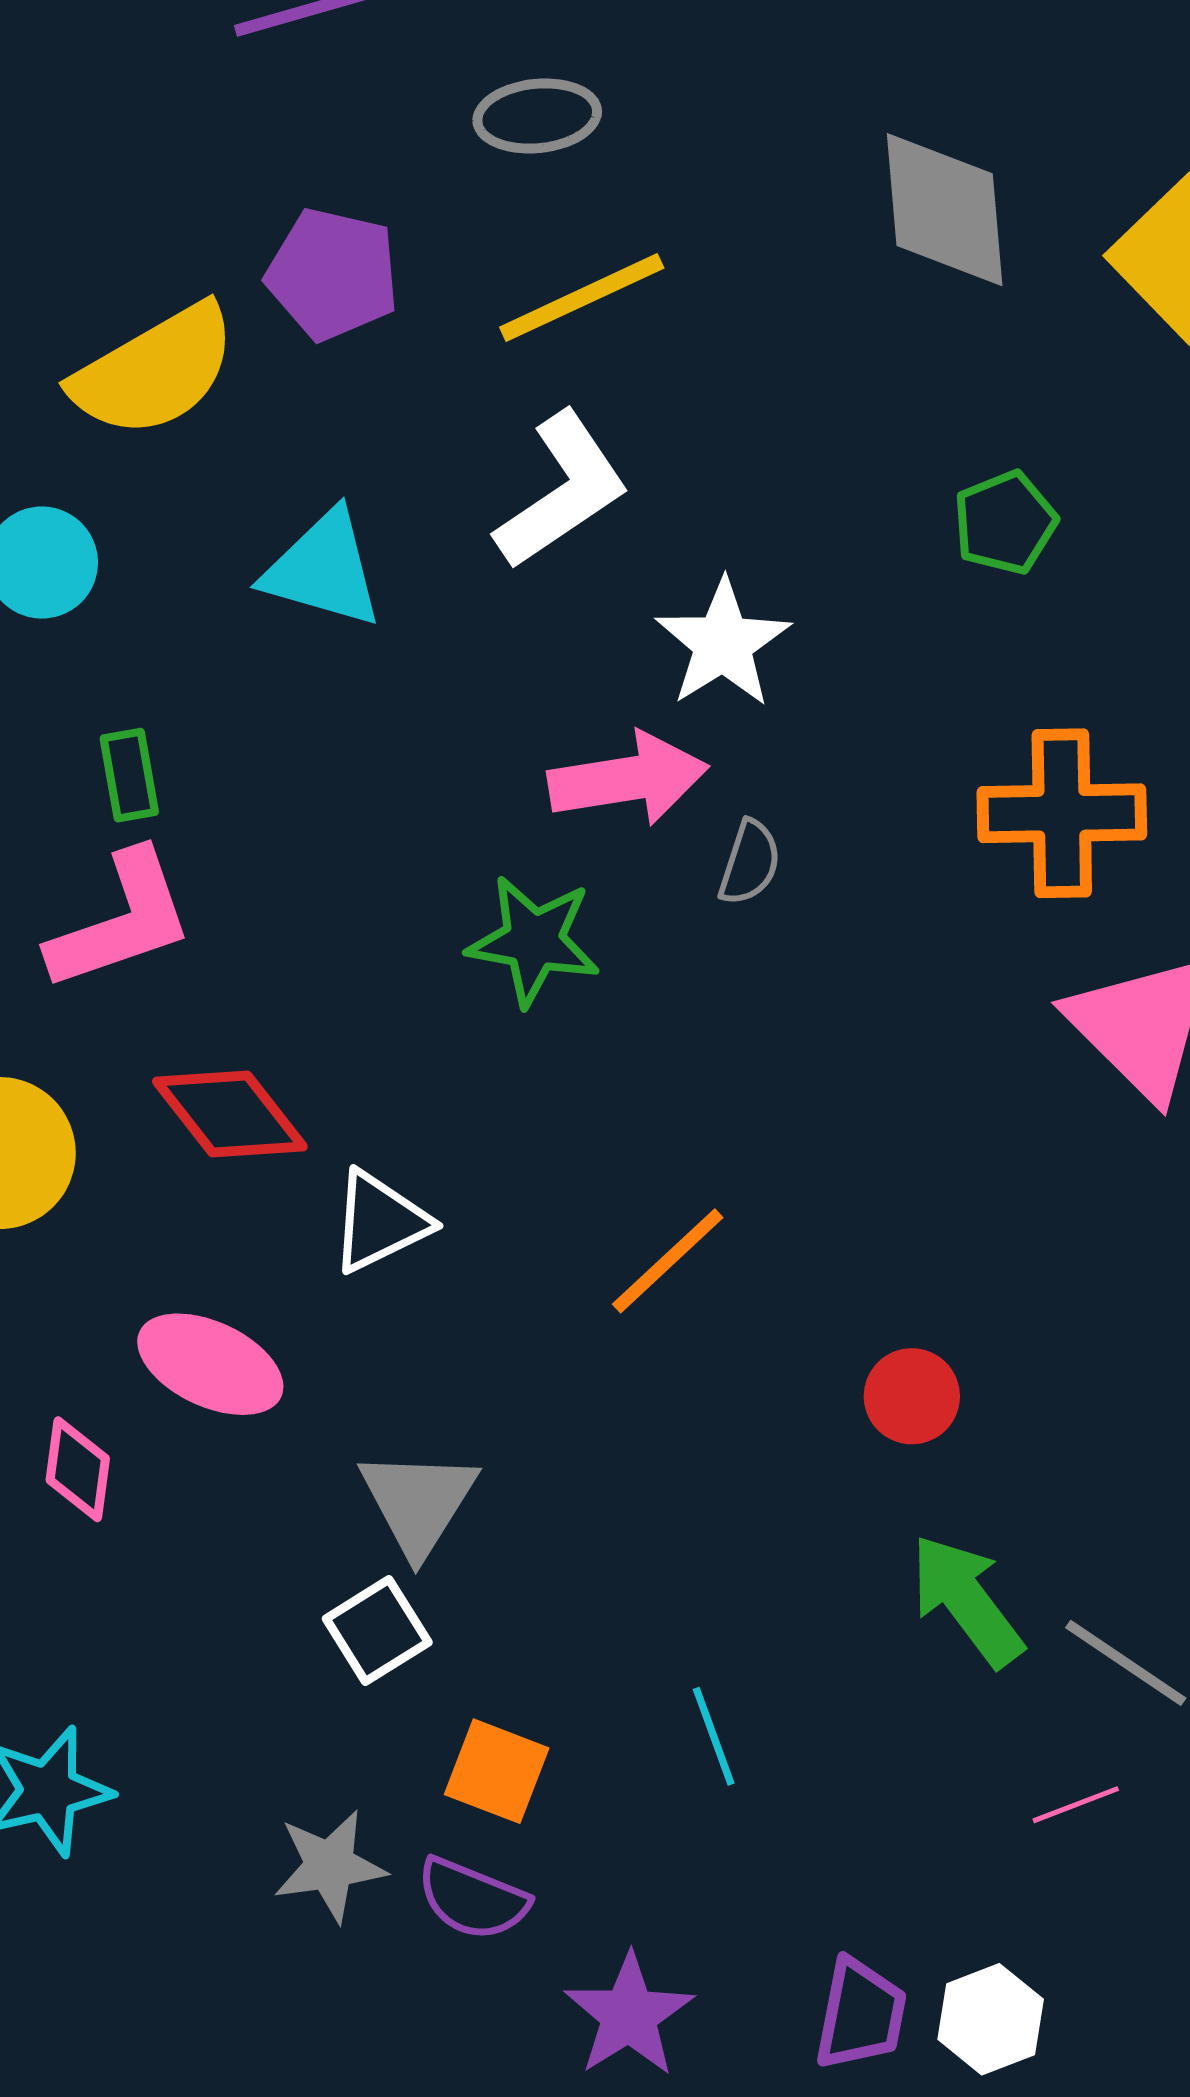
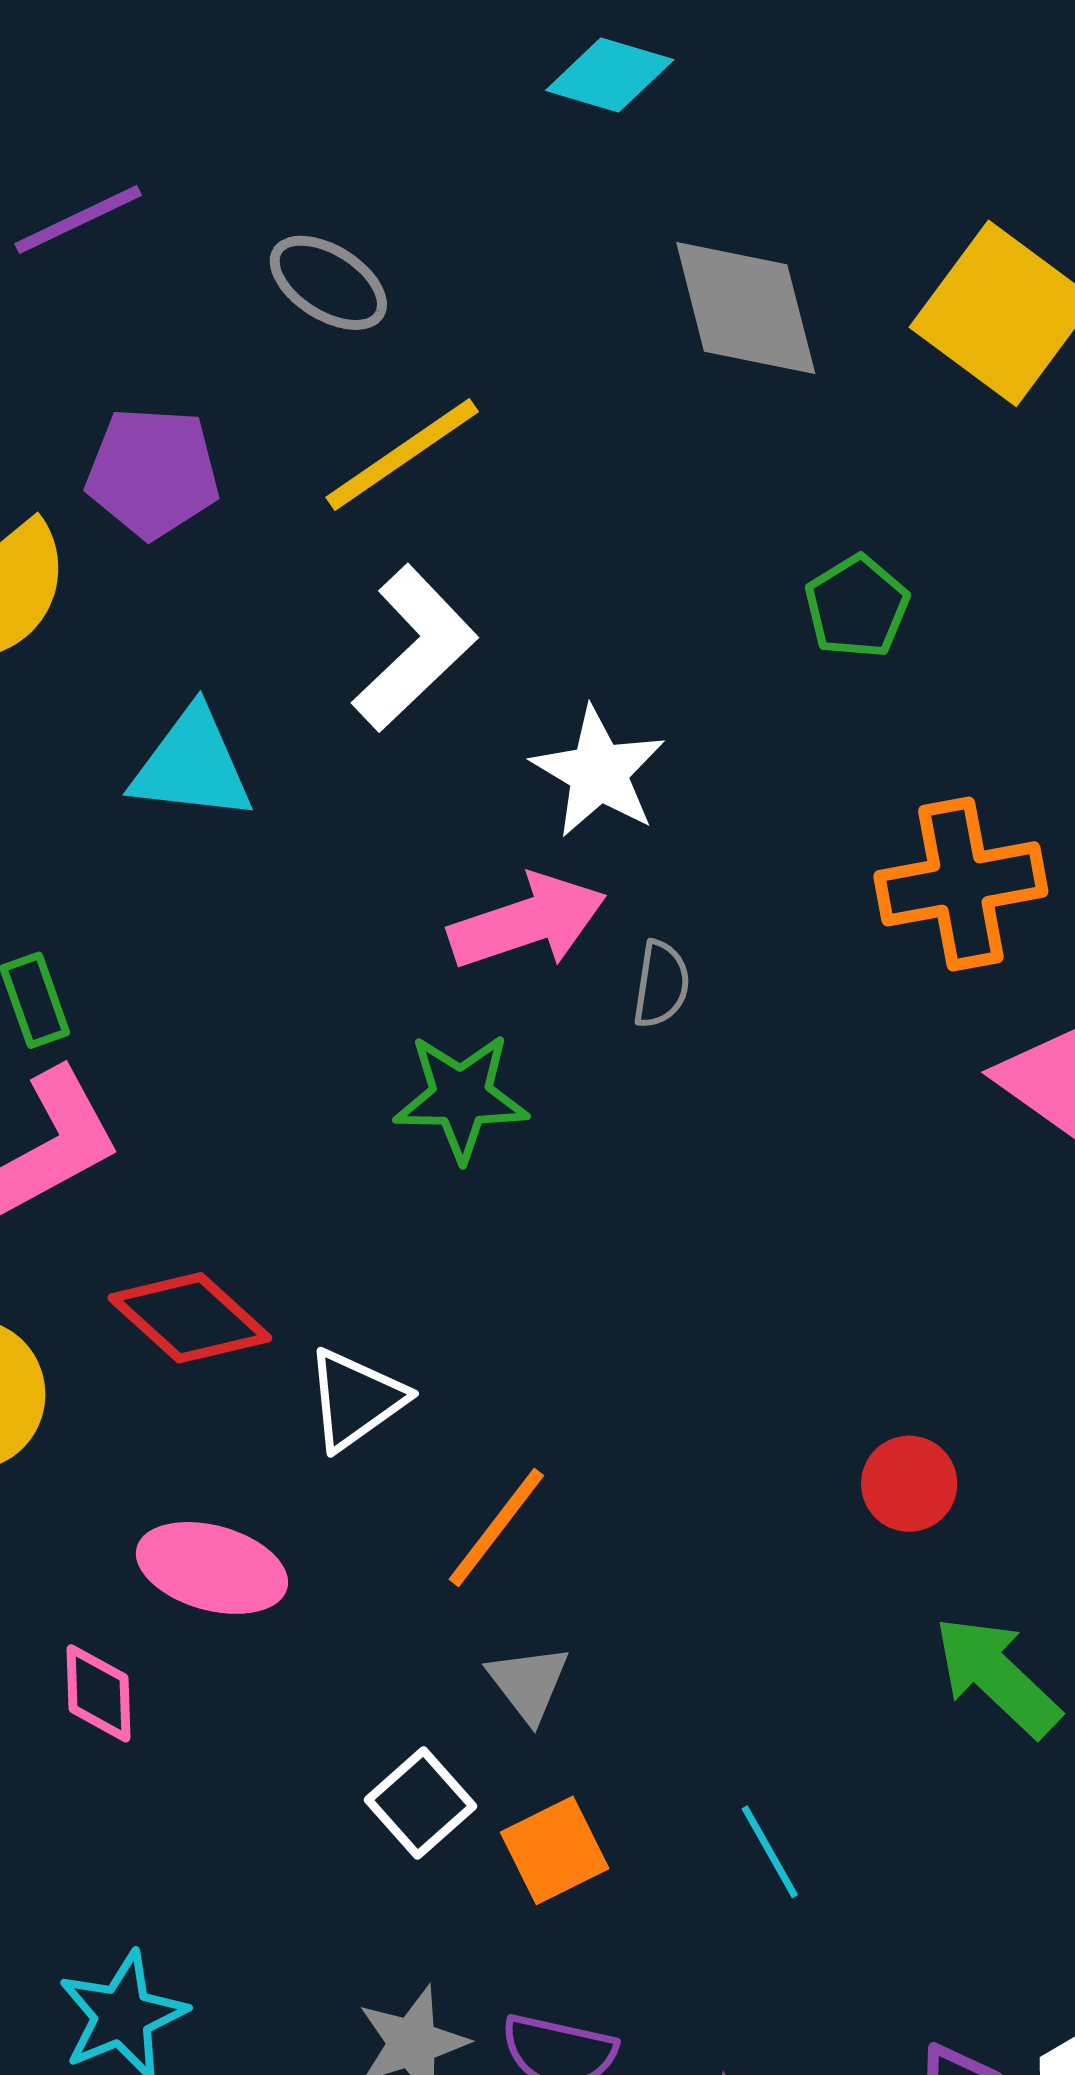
gray ellipse: (537, 116) -> (328, 283), turned 48
orange line: (668, 1261) -> (496, 1527), moved
gray triangle: (418, 1502) -> (528, 1683), moved, size x0.7
orange square: (497, 1771) -> (555, 1850), moved, turned -38

